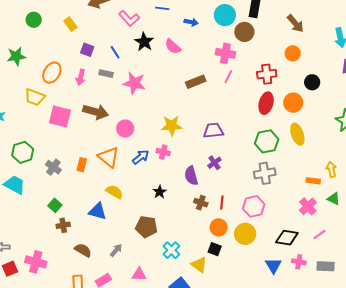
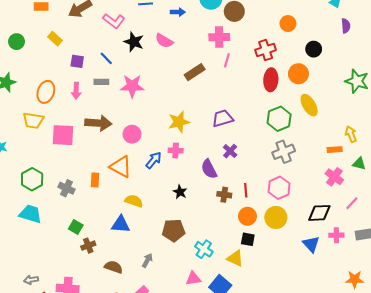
pink triangle: (139, 274) -> (193, 279), moved

